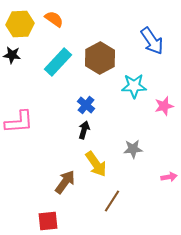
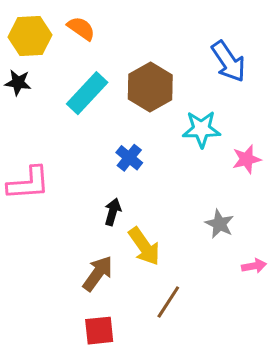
black arrow: (84, 130) -> (113, 212), moved
gray star: (133, 149) -> (219, 224), moved, turned 30
red square: (48, 221) -> (99, 331), moved

